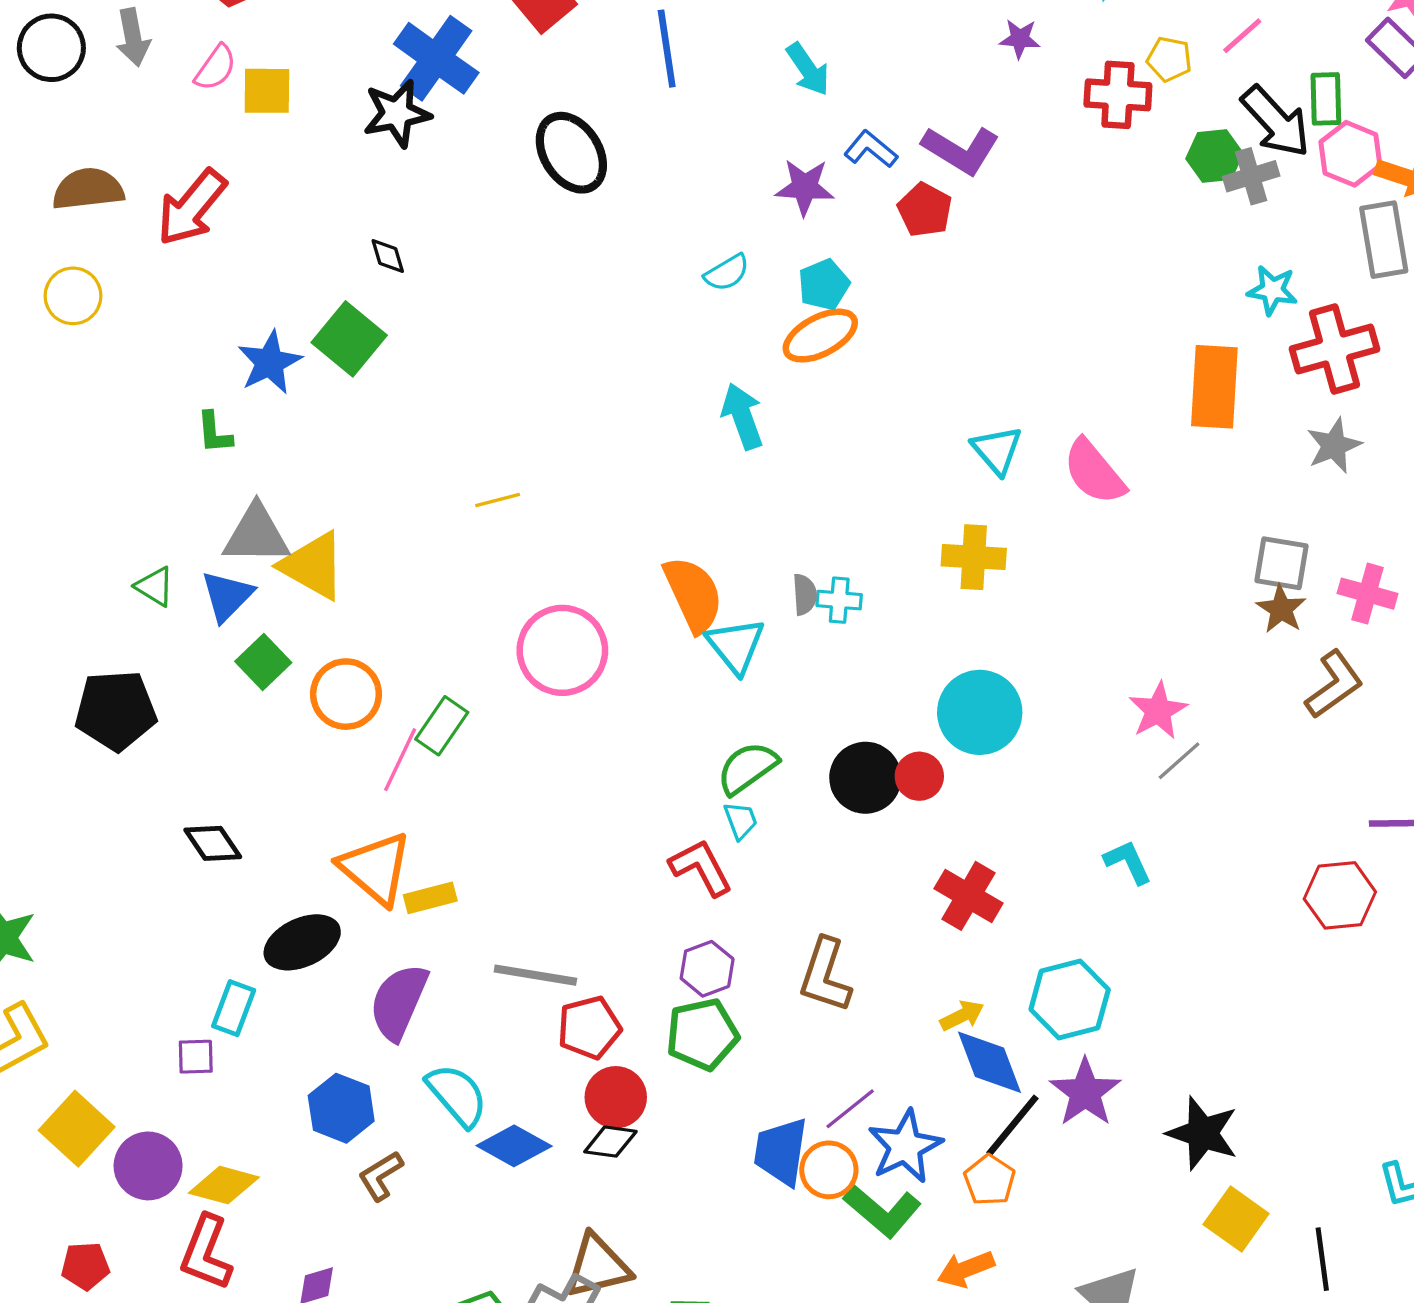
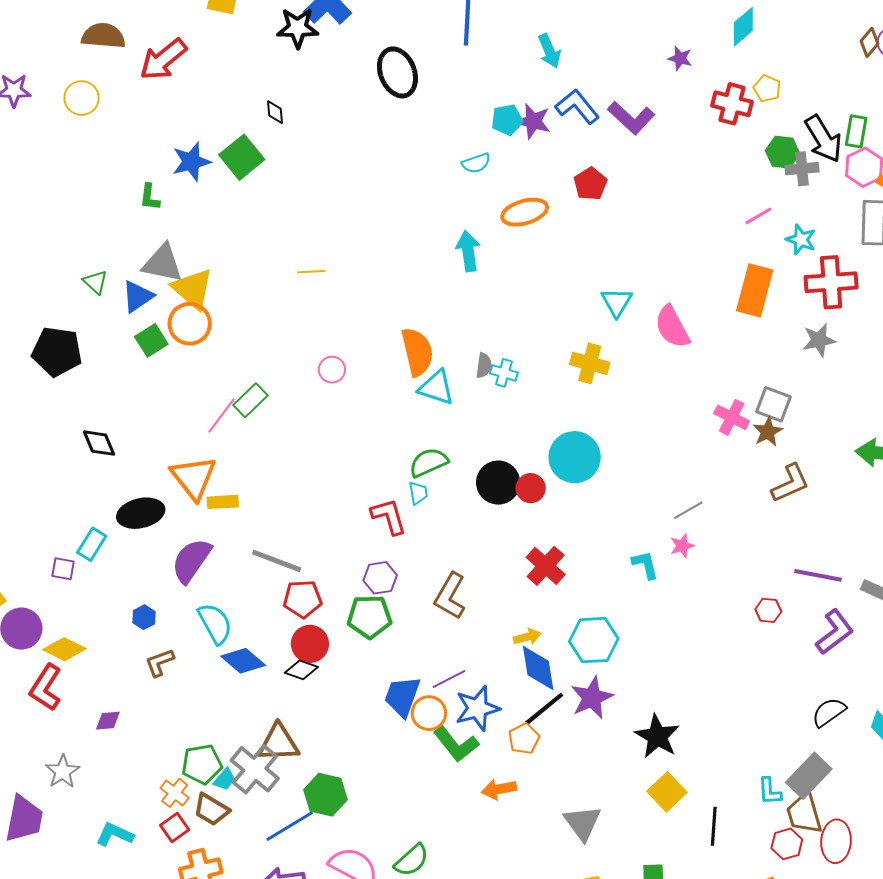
pink line: (1242, 36) -> (758, 216), moved
blue L-shape: (871, 149) -> (577, 107), size x1.4
red pentagon: (925, 210) -> (590, 184), moved
cyan pentagon: (824, 285) -> (507, 120), moved
pink cross: (1367, 594) -> (732, 417), moved
cyan triangle: (736, 646) -> (436, 388), turned -45
pink circle: (562, 650) -> (332, 370), size x0.5
orange circle: (346, 694) -> (190, 324), moved
pink star: (1158, 711) -> (682, 546), moved, size x0.7
red hexagon: (1340, 895) -> (768, 610), size x0.6
blue hexagon: (341, 1108) -> (144, 617), size x0.6

